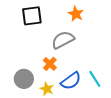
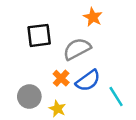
black square: (32, 16) -> (39, 35), moved
blue semicircle: (71, 81) -> (88, 81), moved

